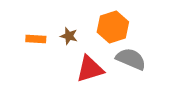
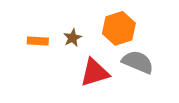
brown star: (69, 36) -> (73, 38), turned 30

